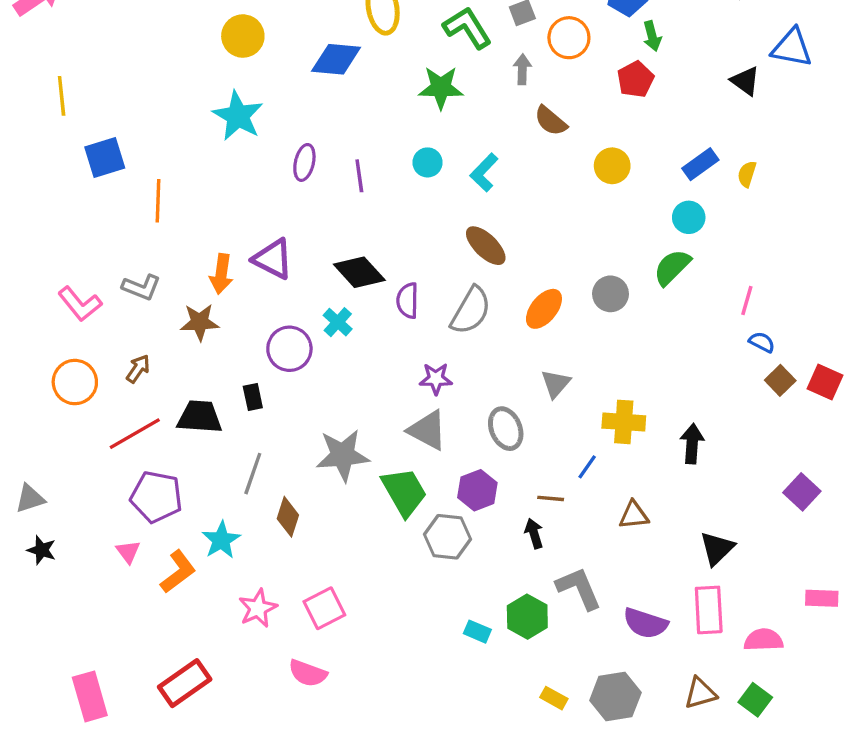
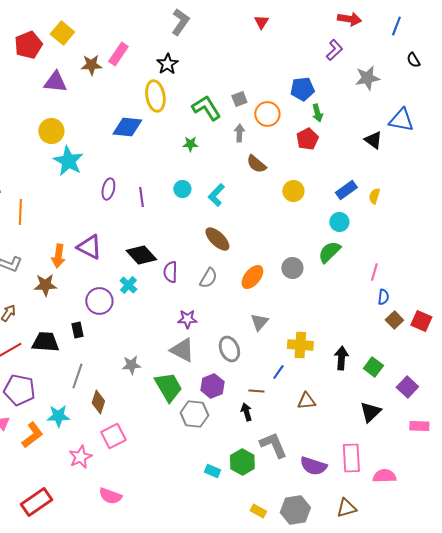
yellow circle: (243, 36) -> (51, 131), moved
green star: (441, 88) -> (190, 144), size x0.6
gray semicircle: (471, 311) -> (208, 278), size x0.7
blue semicircle: (762, 342) -> (383, 297), turned 70
gray star: (343, 455) -> (131, 365), size x0.6
cyan star: (221, 540) -> (58, 416), turned 30
black triangle: (717, 548) -> (370, 412), moved
pink rectangle: (822, 598) -> (419, 426), moved
pink square: (324, 608) -> (113, 436), moved
green square: (755, 700) -> (373, 367), moved

